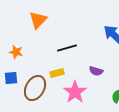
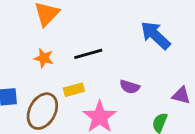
orange star: (16, 52) -> (44, 58), moved

